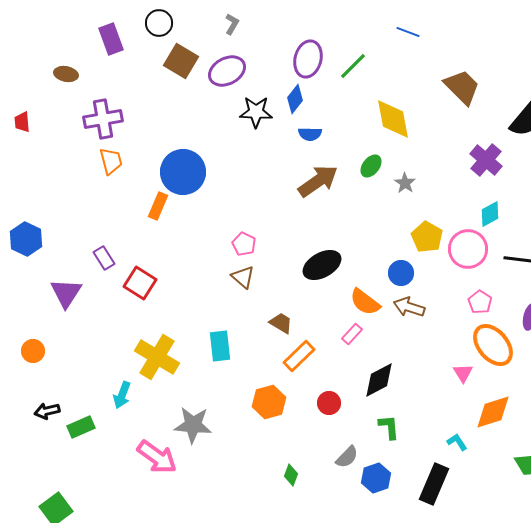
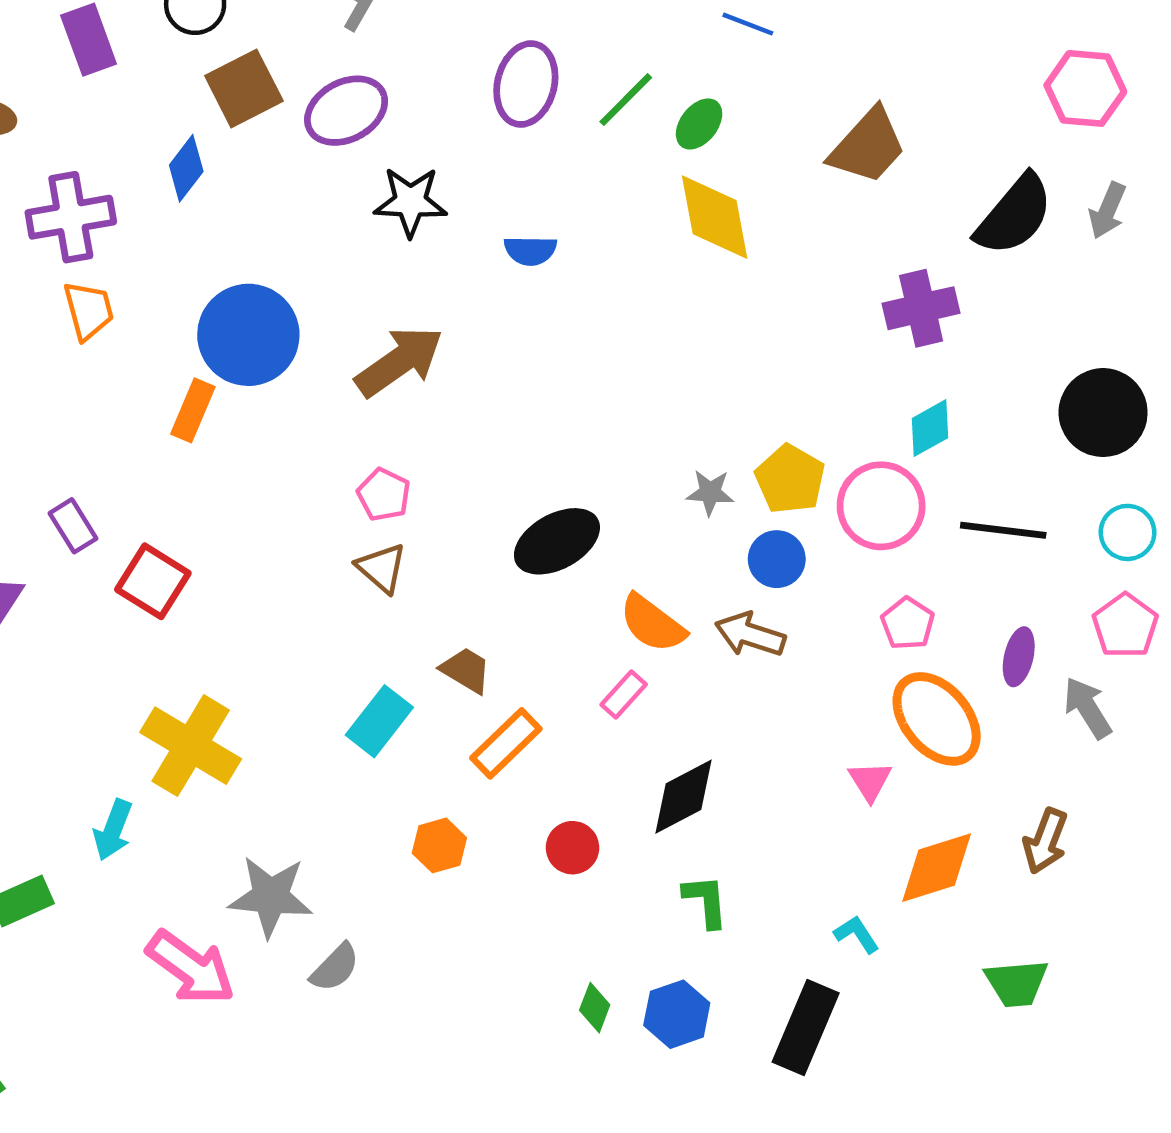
brown square: (181, 61) -> (244, 88), turned 32
brown trapezoid: (462, 87) -> (868, 146), turned 87
blue diamond: (295, 99) -> (186, 168), moved
purple cross: (486, 160) -> (921, 308), turned 36
green ellipse: (371, 166) -> (699, 124), moved
brown arrow: (318, 181) -> (399, 362), moved
gray star: (405, 183) -> (710, 492), moved, turned -30
blue circle: (401, 273) -> (777, 559), moved
cyan rectangle: (220, 346) -> (379, 721), moved, turned 44
orange hexagon: (269, 402) -> (439, 845), size x0.7
gray semicircle: (347, 457) -> (335, 968), moved
green diamond: (291, 475) -> (595, 1008), moved

